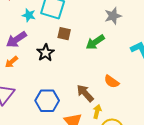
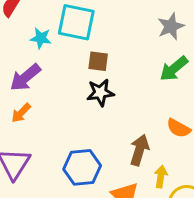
green arrow: (95, 42) -> (174, 69), moved
black star: (46, 53) -> (100, 93), moved, turned 30
brown arrow: (85, 93) -> (139, 150), turned 66

